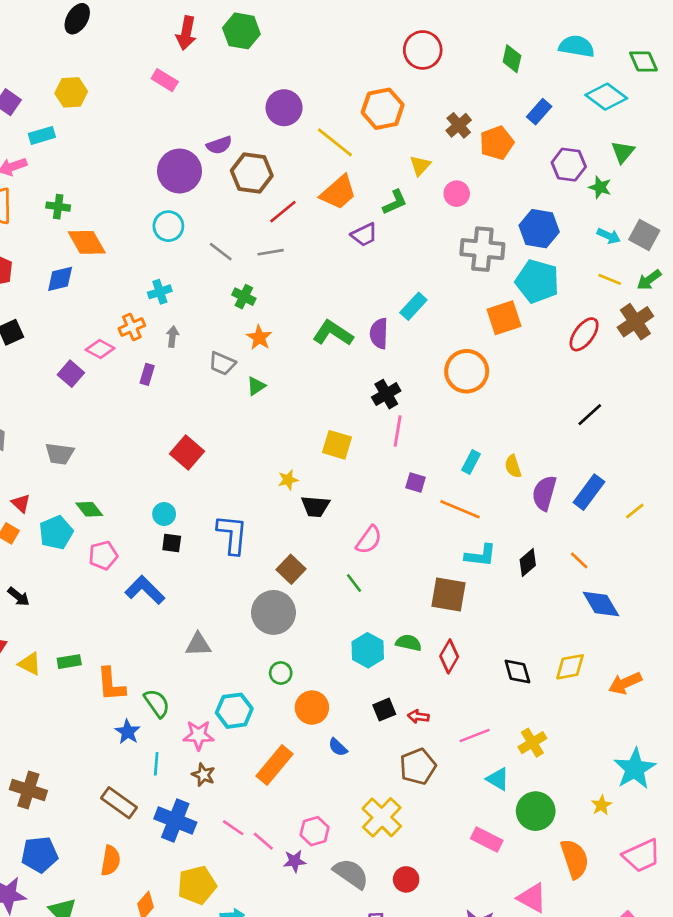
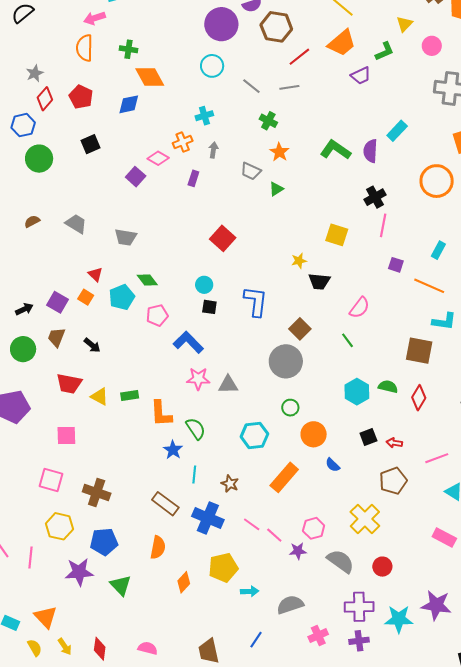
pink star: (199, 735) -> (198, 379), moved

